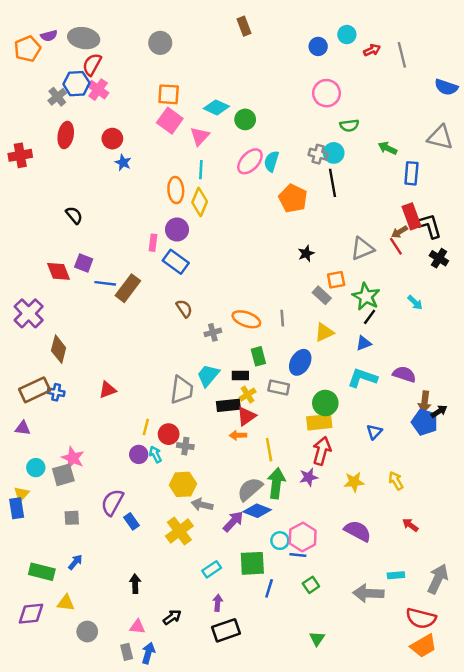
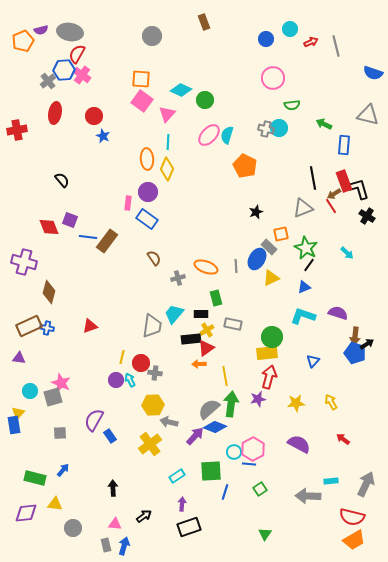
gray circle: (160, 43) -> (152, 36), moved
black line: (332, 183) -> (313, 178), moved
purple cross: (29, 313) -> (24, 262), turned -30
blue ellipse: (300, 362) -> (257, 259), moved

